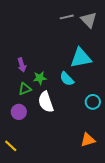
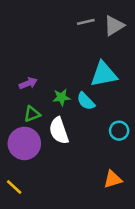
gray triangle: (89, 20) -> (114, 26), turned 42
purple arrow: (22, 65) -> (28, 83), turned -96
green star: (40, 78) -> (61, 97), moved
purple circle: (19, 112) -> (24, 143), size x1.6

